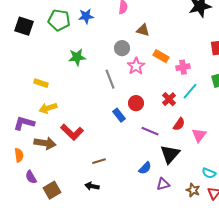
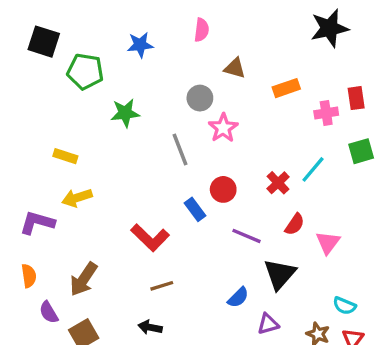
green pentagon: (59, 20) -> (85, 71), moved
black square: (24, 26) -> (44, 42), moved
orange rectangle: (161, 56) -> (286, 88), moved, turned -49
pink cross: (183, 67) -> (326, 113), moved
red L-shape: (72, 132) -> (150, 238), moved
brown arrow: (45, 143) -> (84, 279), moved, turned 115

